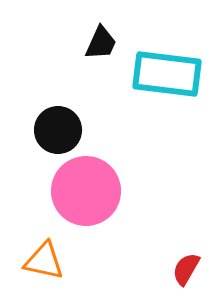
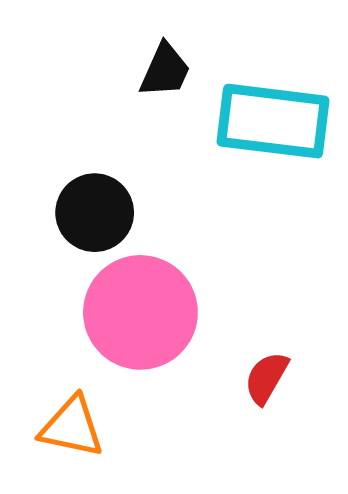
red semicircle: (186, 269) -> (266, 378), moved

